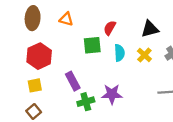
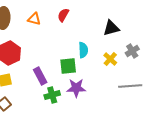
red semicircle: (110, 28) -> (63, 15), moved
green square: (92, 45) -> (68, 66), moved
yellow cross: (144, 55) -> (110, 59), moved

